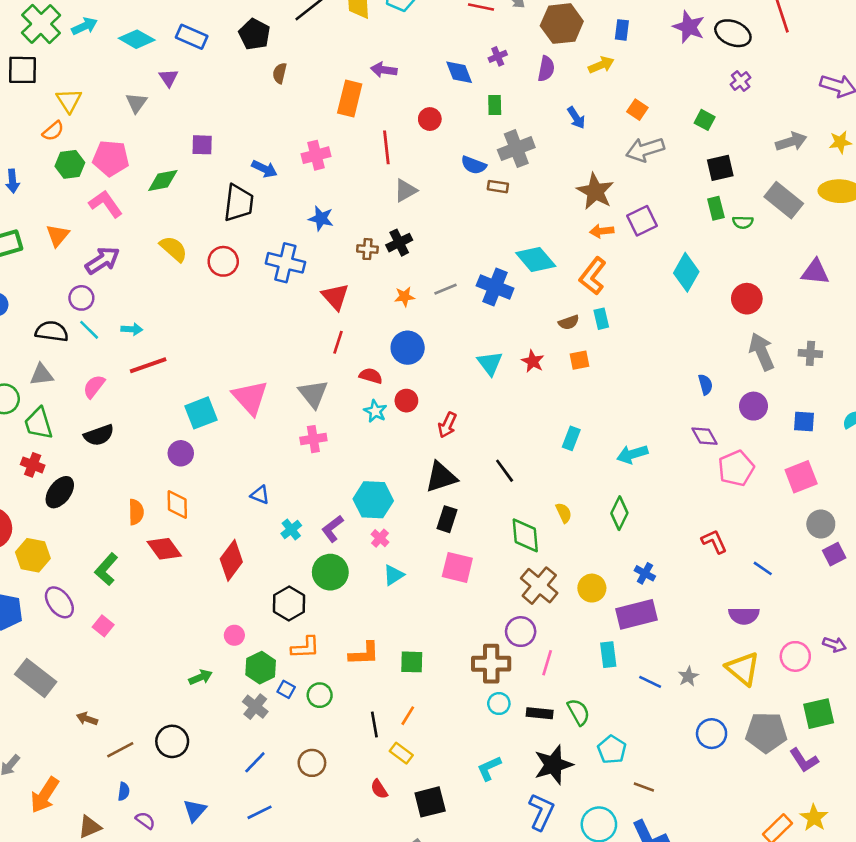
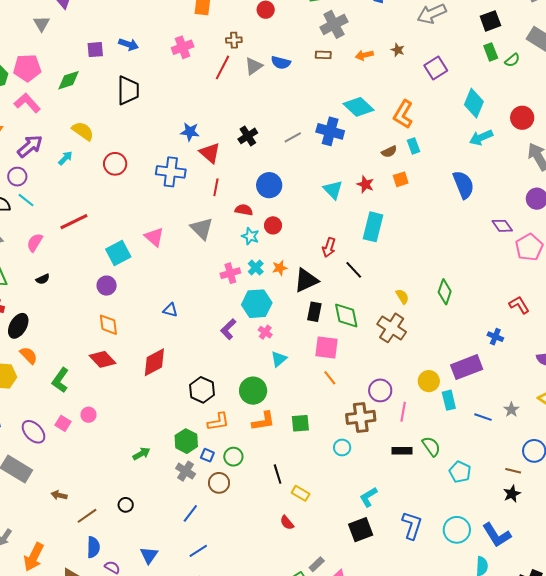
red line: (386, 147) -> (222, 67), moved, turned 40
blue semicircle: (474, 165) -> (281, 63), moved
blue arrow: (264, 169) -> (129, 44), moved
brown star: (595, 191) -> (398, 50), size x0.5
blue star: (321, 218) -> (190, 132), moved
green semicircle: (743, 222) -> (512, 60), turned -35
orange arrow: (602, 231) -> (364, 55), moved
black cross: (399, 243) -> (248, 136), moved
brown cross: (367, 249) -> (234, 40), moved
red circle: (223, 261) -> (115, 164), moved
blue cross: (285, 263) -> (171, 172), moved
orange star: (404, 297) -> (280, 268), moved
cyan arrow: (132, 329) -> (65, 158), moved, turned -42
blue semicircle: (705, 384) -> (463, 185), moved, size x1.8
pink triangle: (250, 398) -> (154, 237), size x0.7
red arrow: (447, 425) -> (329, 247), moved
black semicircle: (99, 435) -> (43, 279), size x0.6
cyan rectangle: (571, 438) -> (373, 227), moved, size x1.6
pink cross: (313, 439) -> (230, 273), moved
cyan arrow: (632, 454) -> (481, 138), moved
orange semicircle: (136, 512) -> (29, 355), moved, turned -36
cyan cross: (291, 529) -> (256, 268), moved
green diamond: (525, 535) -> (346, 316), moved
red diamond: (231, 560) -> (154, 362), turned 32
green circle: (330, 572) -> (253, 391), moved
blue cross: (645, 573) -> (495, 337), moved
brown cross: (539, 586) -> (392, 328), moved
yellow circle: (592, 588) -> (429, 381), moved
purple ellipse: (59, 602) -> (33, 432), moved
pink circle: (234, 635) -> (88, 415), moved
cyan circle: (499, 704) -> (342, 447), moved
orange line: (408, 716) -> (330, 378), moved, turned -63
black circle: (172, 741) -> (126, 505), size x0.6
brown circle: (312, 763) -> (219, 483), moved
black star: (553, 765) -> (512, 494), moved, size x0.6
brown line: (644, 787) -> (513, 471), moved
blue semicircle: (124, 791) -> (93, 547), size x1.5
black square: (430, 802) -> (361, 530), moved

